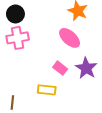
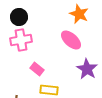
pink rectangle: (60, 68) -> (37, 69), moved

